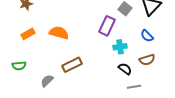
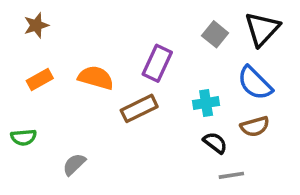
purple rectangle: (107, 26) -> (157, 63), moved
blue semicircle: (147, 36) -> (255, 83), size x1.5
brown rectangle: (72, 65) -> (139, 108), moved

